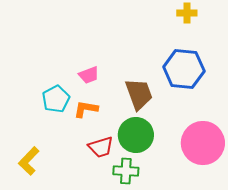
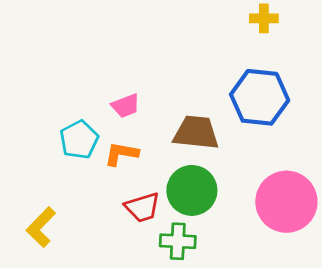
brown trapezoid: (139, 94) -> (196, 133), turned -64

